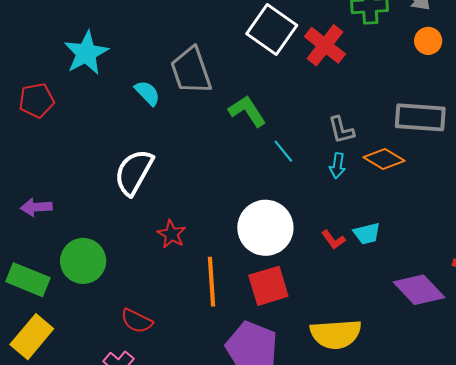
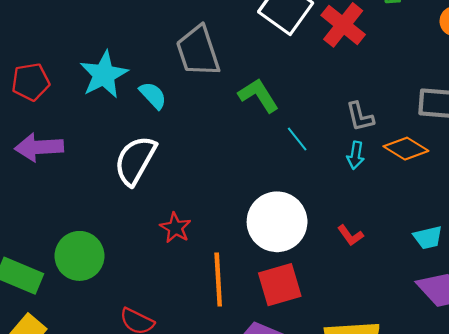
cyan star: (86, 53) -> (104, 75), moved
cyan semicircle: (147, 93) -> (153, 95), moved
purple arrow: (36, 207) -> (39, 147), moved, size x1.4
cyan trapezoid: (367, 234) -> (428, 238), moved

